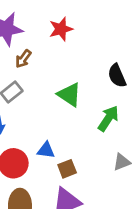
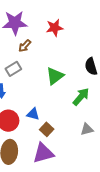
green triangle: (69, 95) -> (55, 76), turned 42
brown square: (67, 169) -> (47, 129), turned -32

